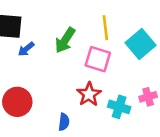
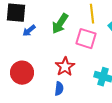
red star: (89, 94) -> (65, 67), moved

